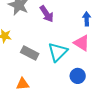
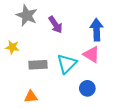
blue arrow: (87, 19) -> (97, 30), size x1.5
gray rectangle: (30, 53) -> (38, 65), turned -30

